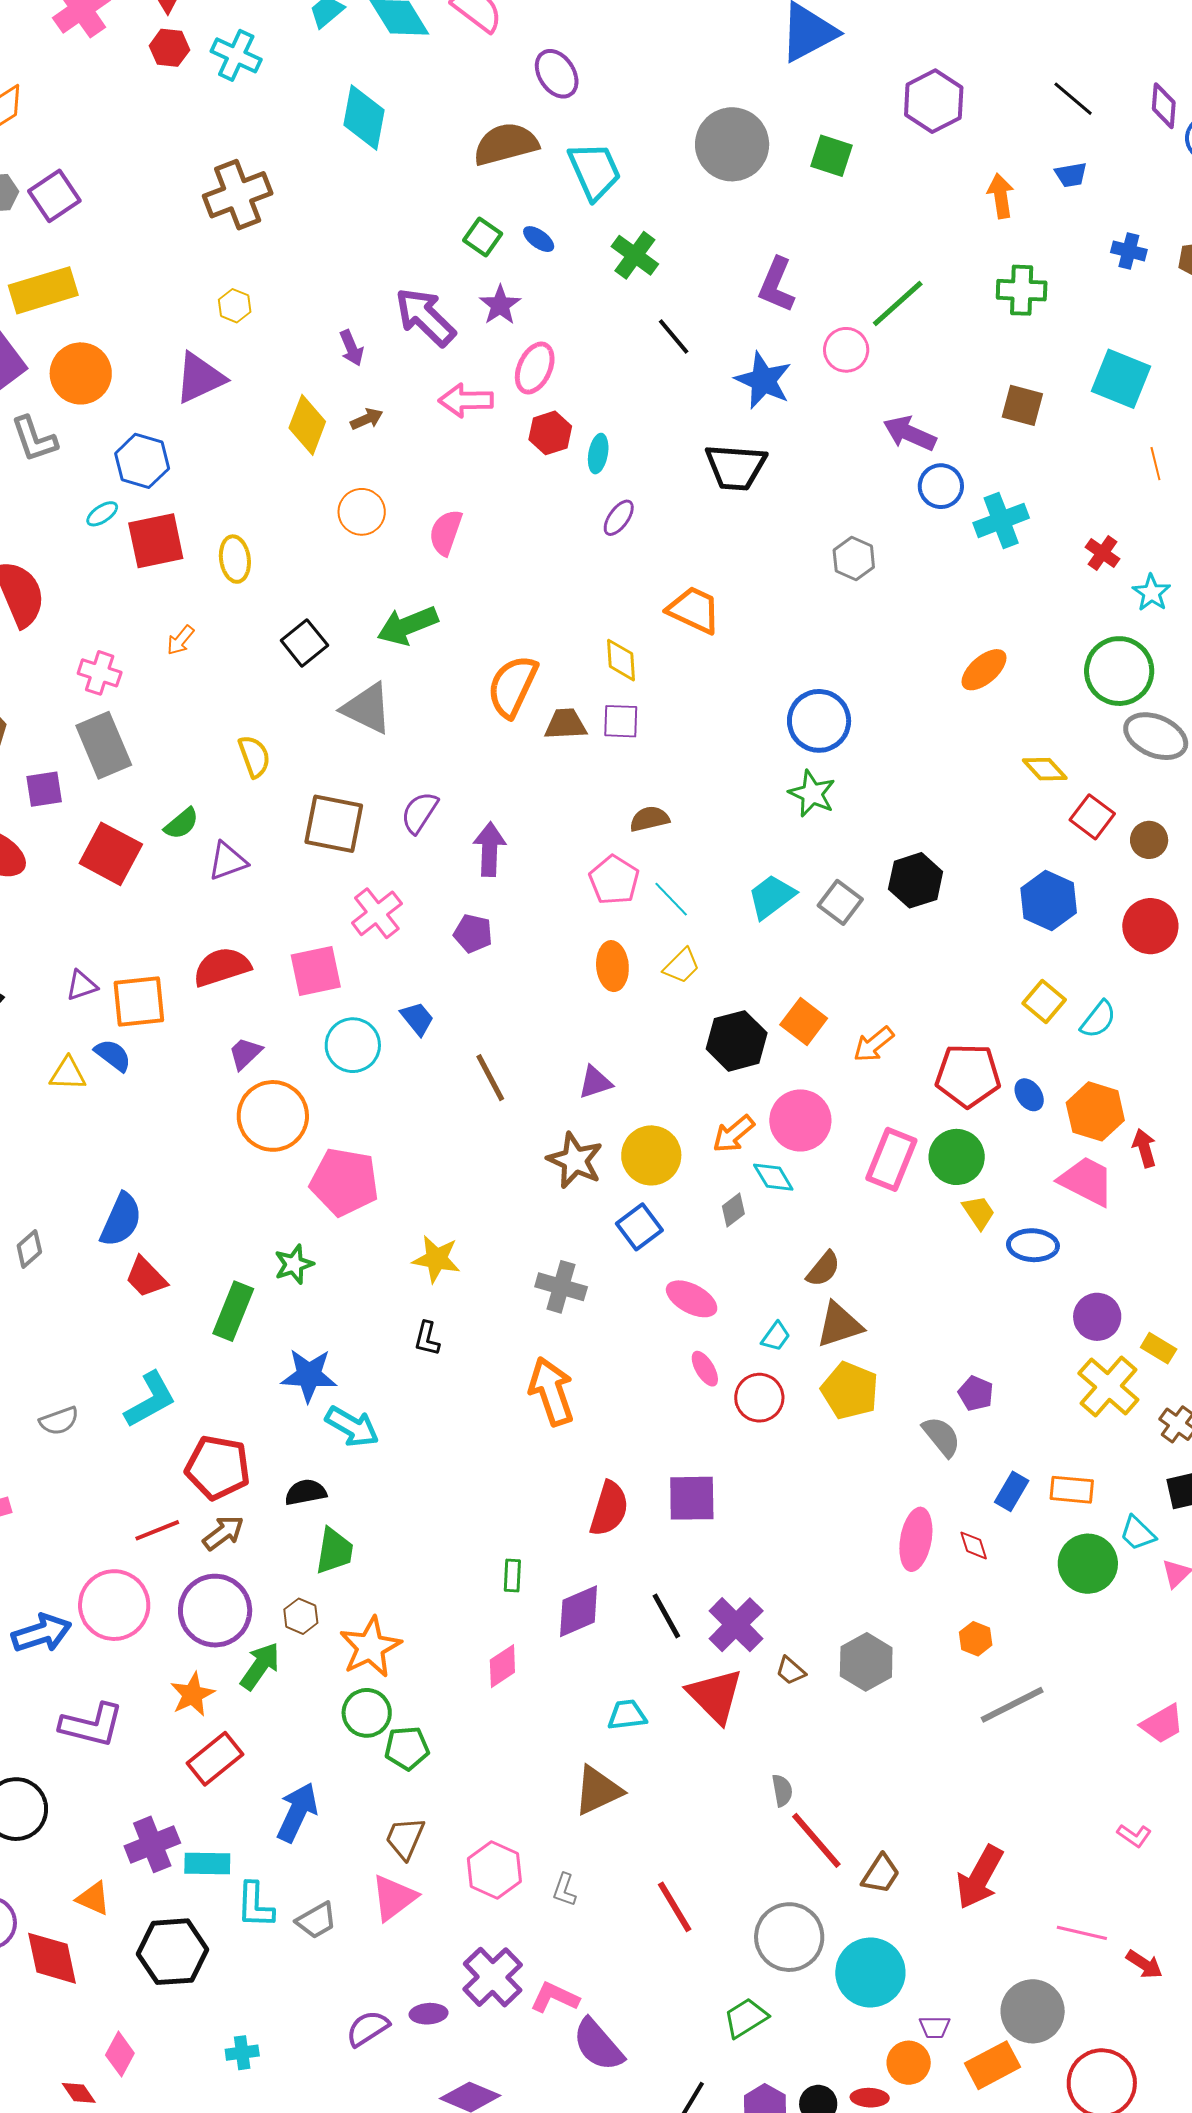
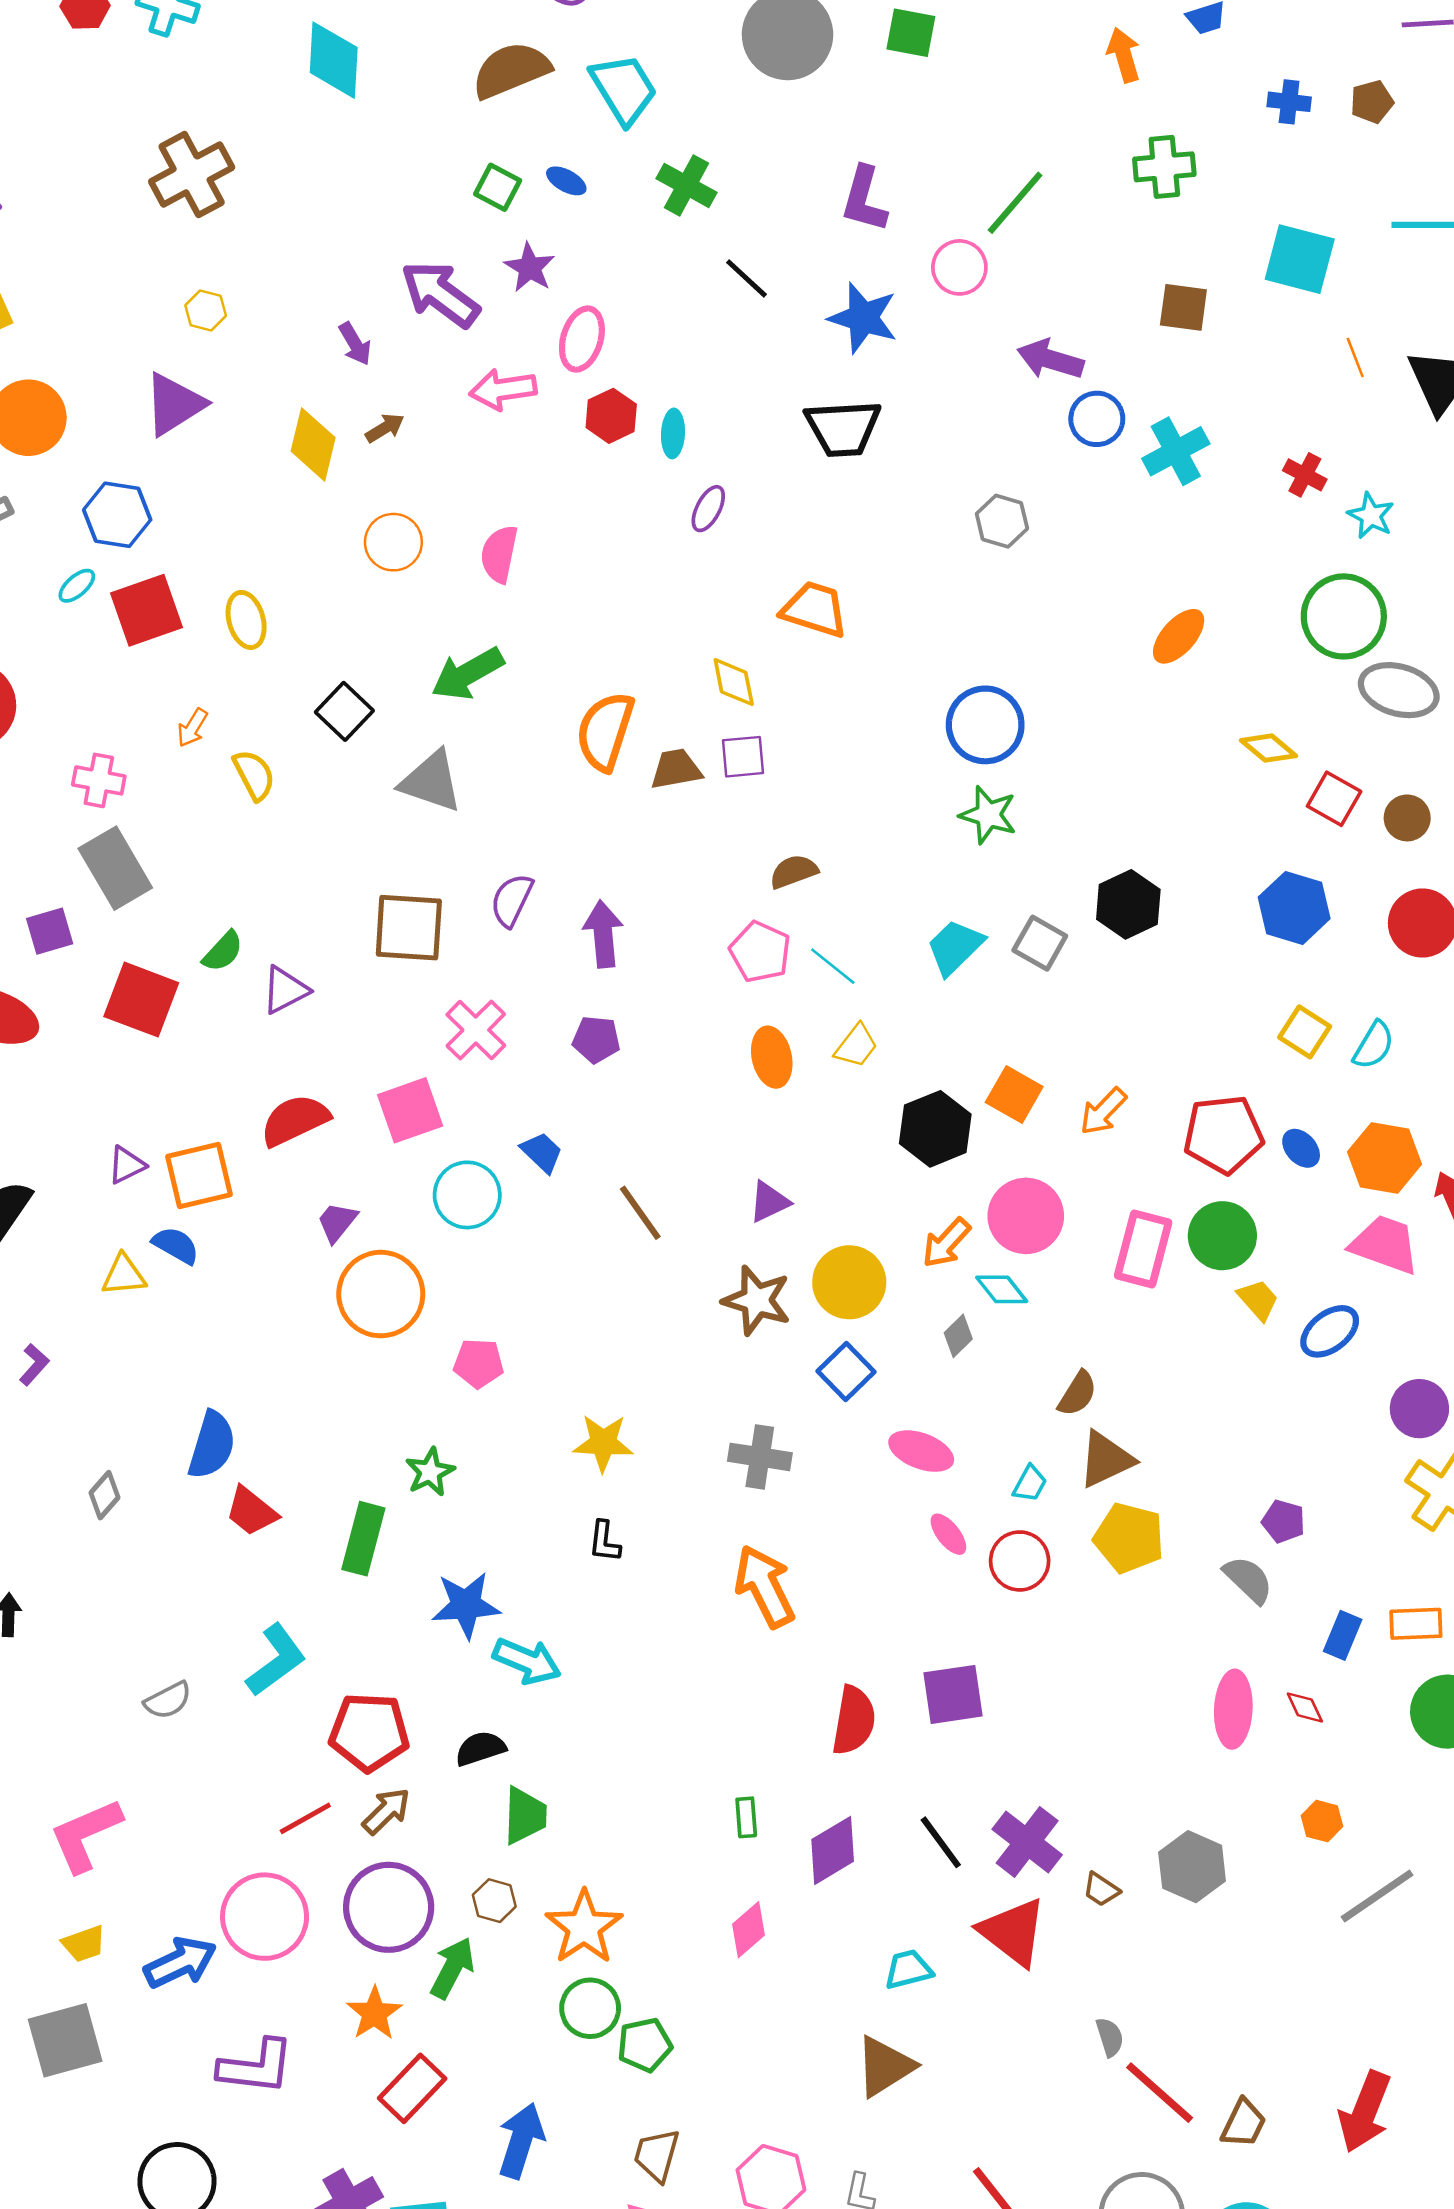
yellow semicircle: (254, 756) -> (254, 775), moved
pink pentagon: (344, 1182) -> (479, 1363), size x0.6
blue ellipse: (1033, 1245) -> (1330, 1331), turned -33

